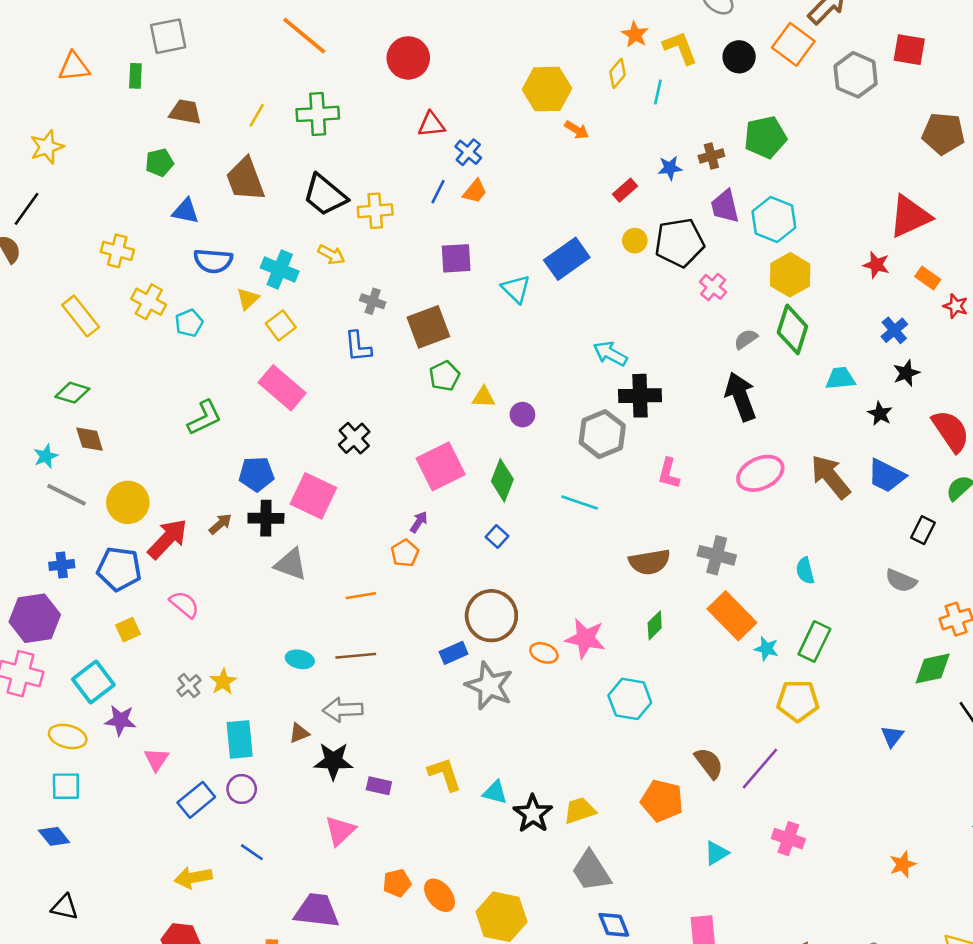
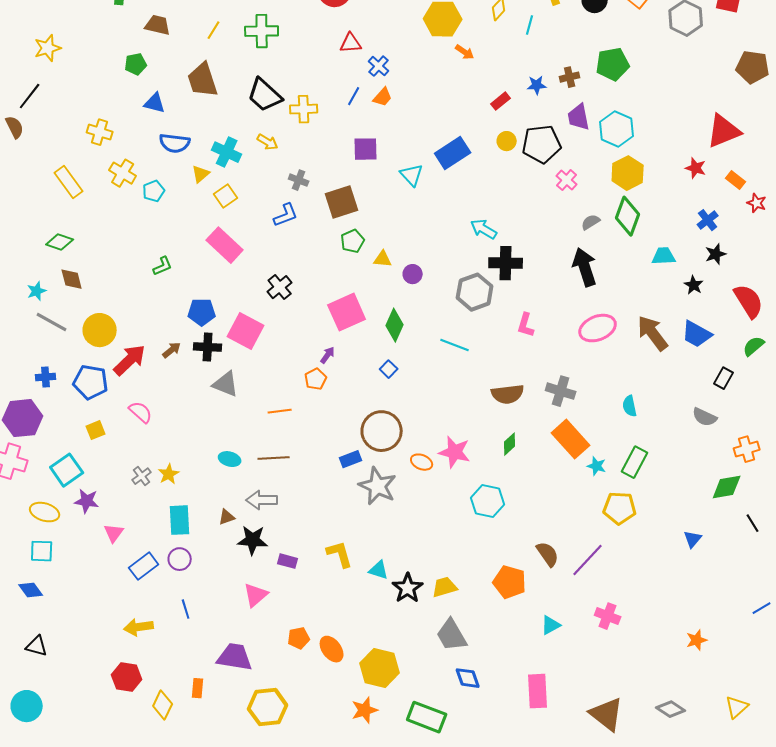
blue L-shape: (358, 346) -> (286, 215), turned -108
green L-shape: (204, 418) -> (163, 266), size x0.7
blue line: (252, 852) -> (186, 609), turned 36

